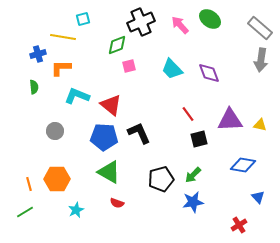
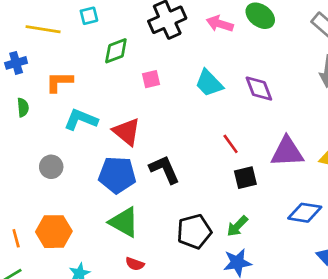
pink arrow: (180, 25) -> (220, 24), turned -30
yellow line: (63, 37) -> (43, 29), moved
green diamond: (117, 45) -> (116, 51), moved
blue cross: (38, 54) -> (16, 63), moved

